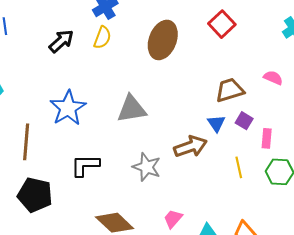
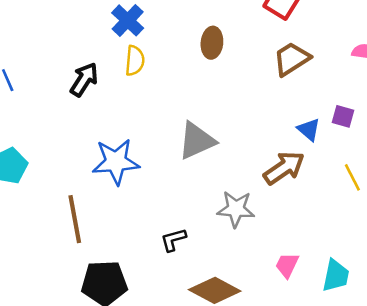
brown ellipse: (163, 40) -> (212, 43), size x0.6
brown trapezoid: (230, 90) -> (292, 59), moved
blue star: (68, 108) -> (116, 162), turned -30
black L-shape: (85, 165) -> (173, 240), moved, size x0.7

